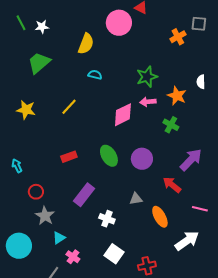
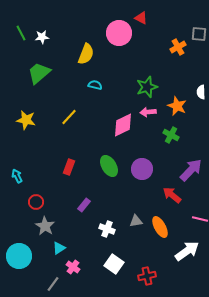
red rectangle: (69, 157) -> (69, 167), turned -49
purple rectangle: (84, 195) -> (84, 205), size x0.6
gray triangle: (136, 199) -> (136, 221), moved

